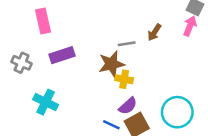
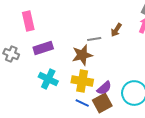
yellow cross: (124, 79) -> (82, 81), moved, size x1.5
cyan cross: (46, 102) -> (48, 79), moved
purple semicircle: (128, 106) -> (104, 88), moved

